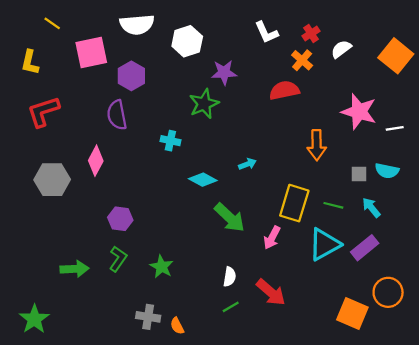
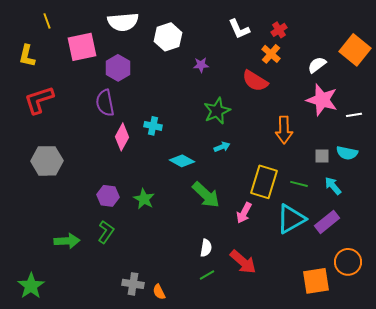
yellow line: (52, 23) -> (47, 21), turned 35
white semicircle: (341, 49) -> (317, 65), moved
purple star: (224, 73) -> (201, 65), size x0.7
red semicircle: (284, 90) -> (255, 81), turned -136
green star: (204, 104) -> (217, 111), moved
pink diamond: (96, 161) -> (122, 137), moved
green star: (162, 267) -> (144, 199), moved
orange square: (352, 314) -> (316, 281), turned -32

